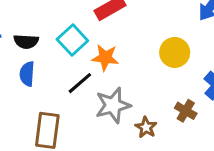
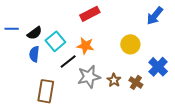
cyan square: (72, 40) -> (55, 41), moved
black semicircle: (26, 41) -> (35, 33), turned -42
brown star: (146, 127) -> (114, 80), moved

